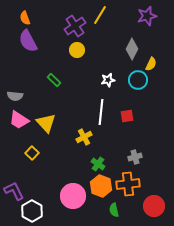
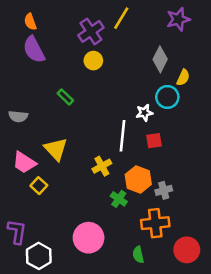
white star: (108, 80) -> (144, 113), moved
pink trapezoid: (19, 120) -> (24, 162), moved
orange hexagon: (101, 186) -> (138, 179), moved
purple L-shape: (14, 191) -> (17, 232), turned 35

